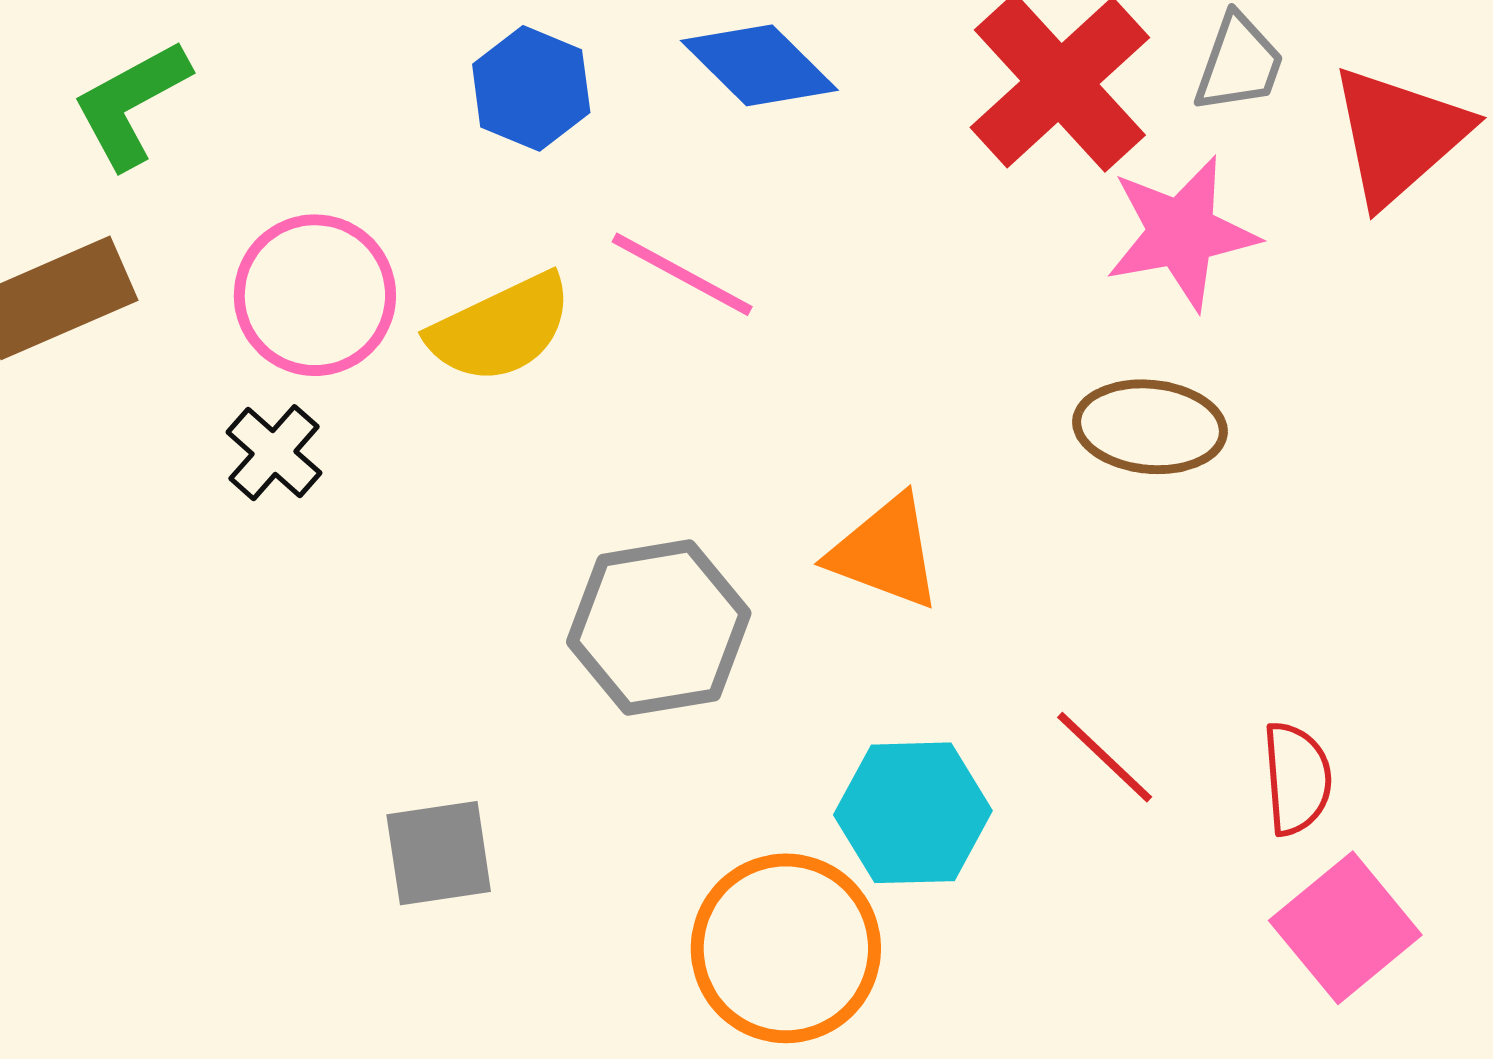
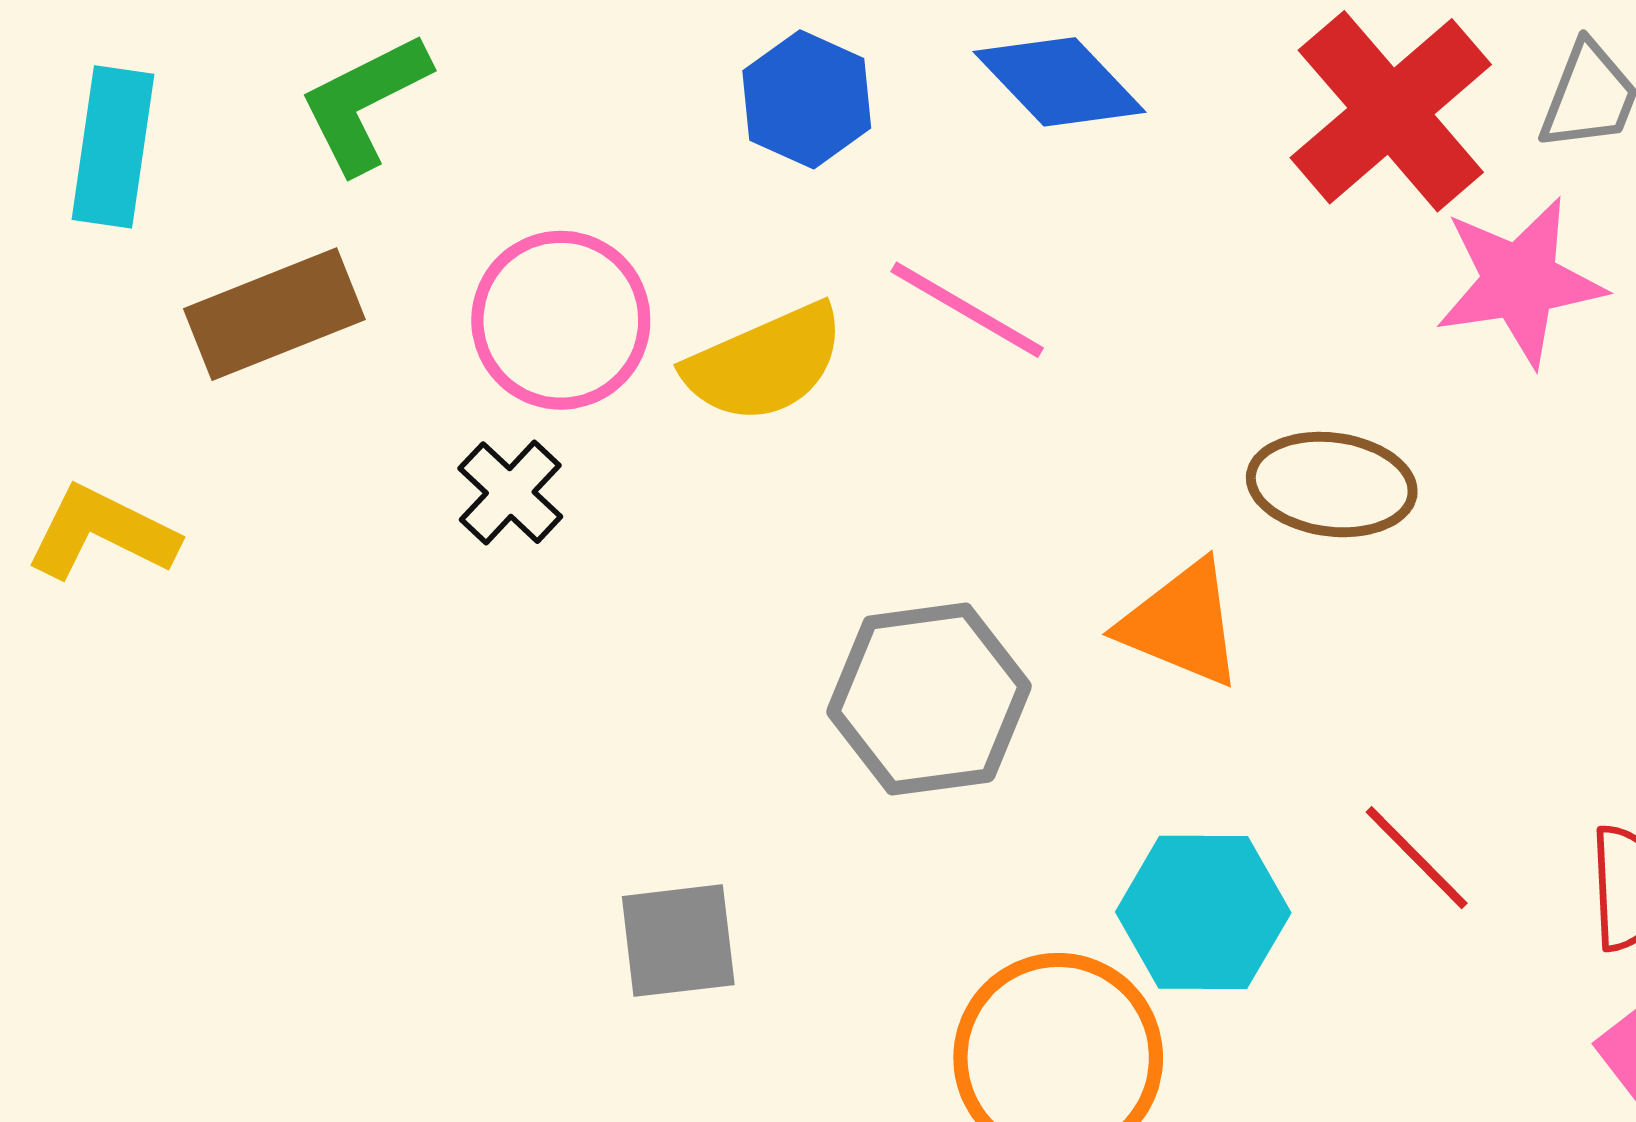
brown ellipse: (1150, 427) -> (1332, 485), moved

